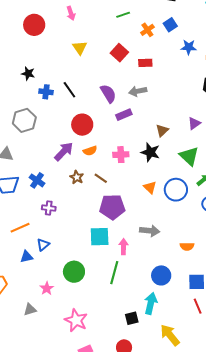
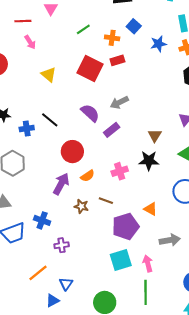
orange cross: (147, 30) -> (112, 38), turned -32
red square: (119, 53) -> (90, 69), size x1.4
red rectangle: (145, 63) -> (117, 60), moved
orange triangle: (150, 187) -> (151, 209), moved

